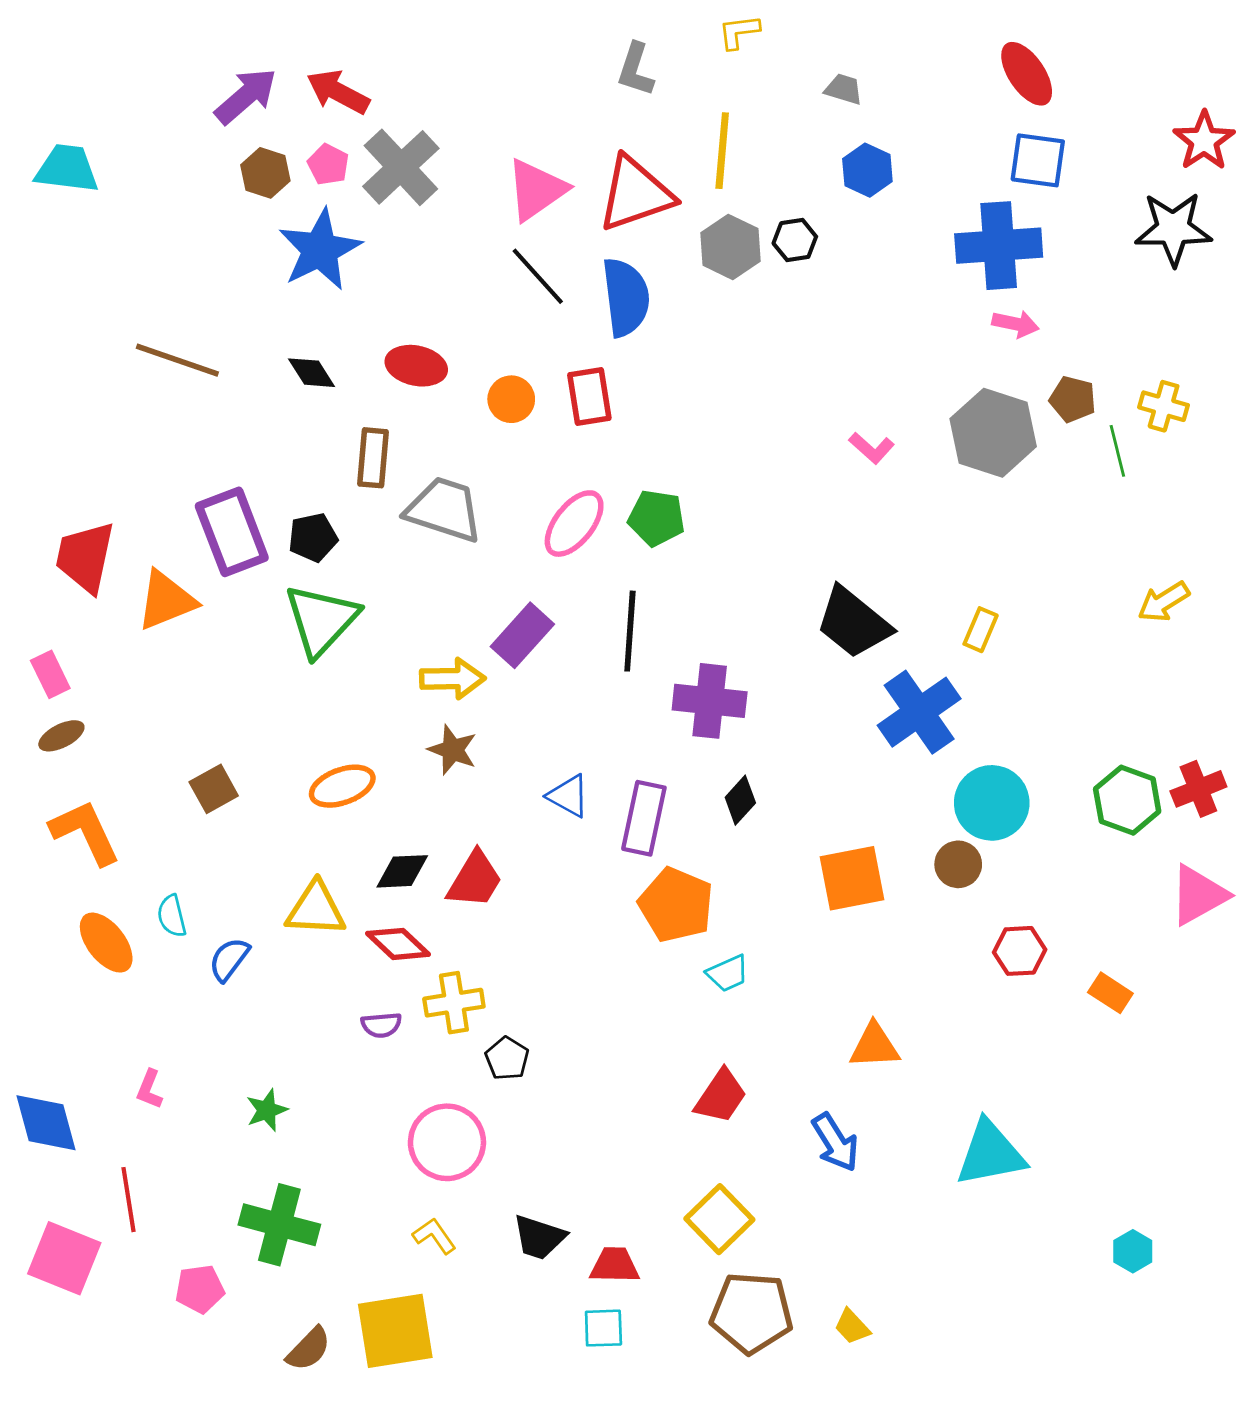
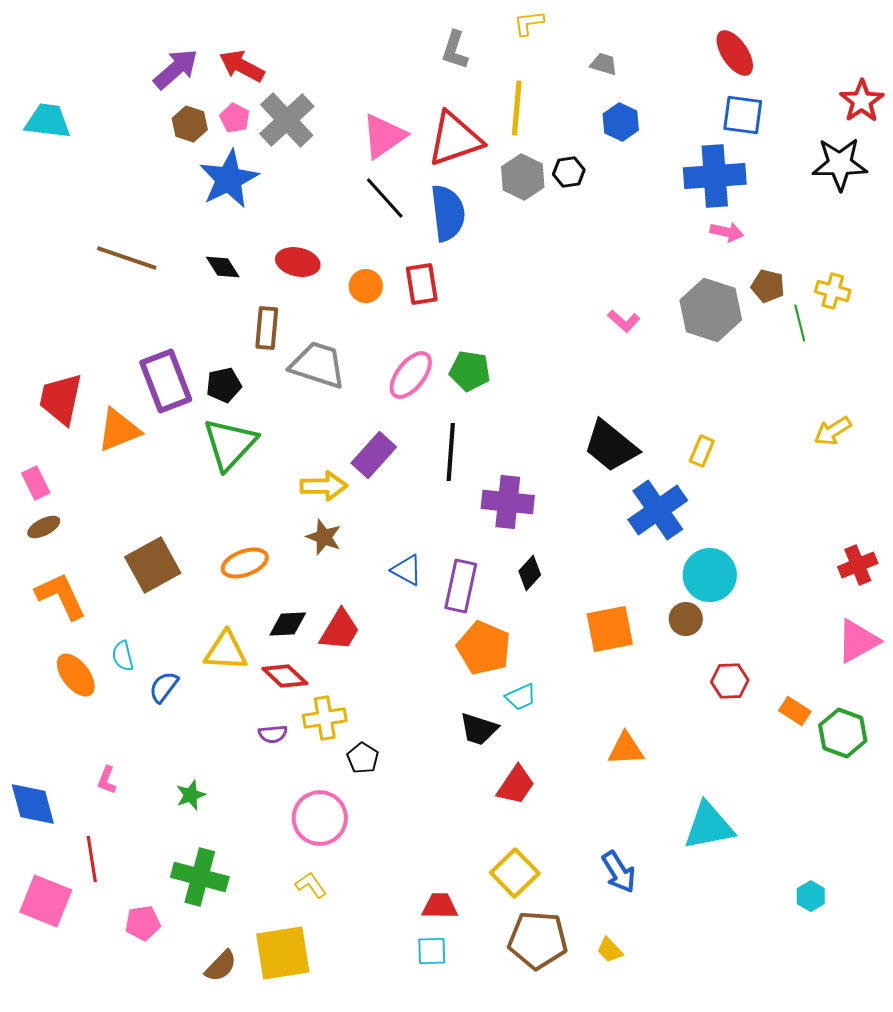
brown square: (214, 789) -> (153, 565), size x1.6
green hexagon: (1127, 800) -> (843, 733), moved
blue arrow: (835, 1142) -> (619, 872), moved
black trapezoid: (539, 1237) -> (479, 729), moved

